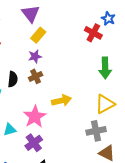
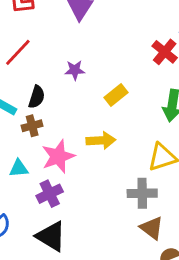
yellow rectangle: (38, 35) -> (116, 95), moved
brown cross: (36, 76) -> (32, 126), moved

